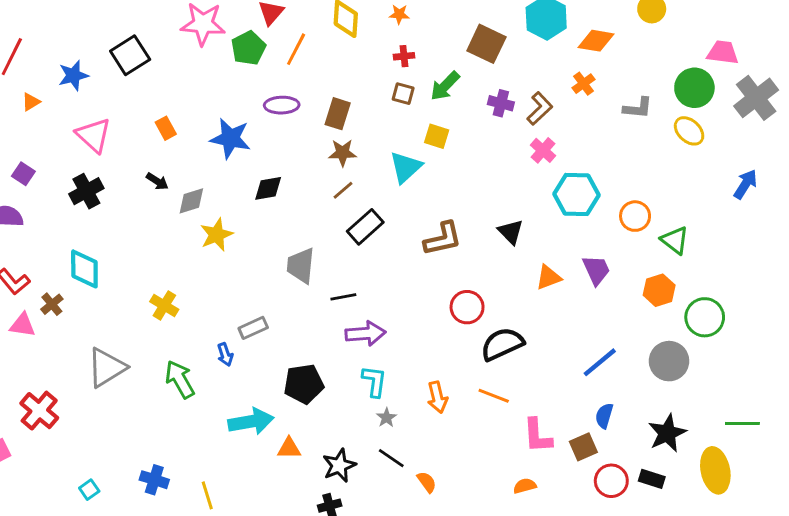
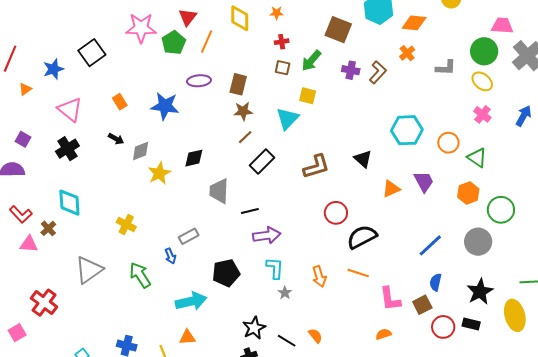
pink cross: (543, 150) -> (482, 114), moved
black diamond: (268, 188) -> (194, 158), moved
orange triangle: (289, 448) -> (187, 337), moved
black line: (391, 458) -> (287, 341), moved

